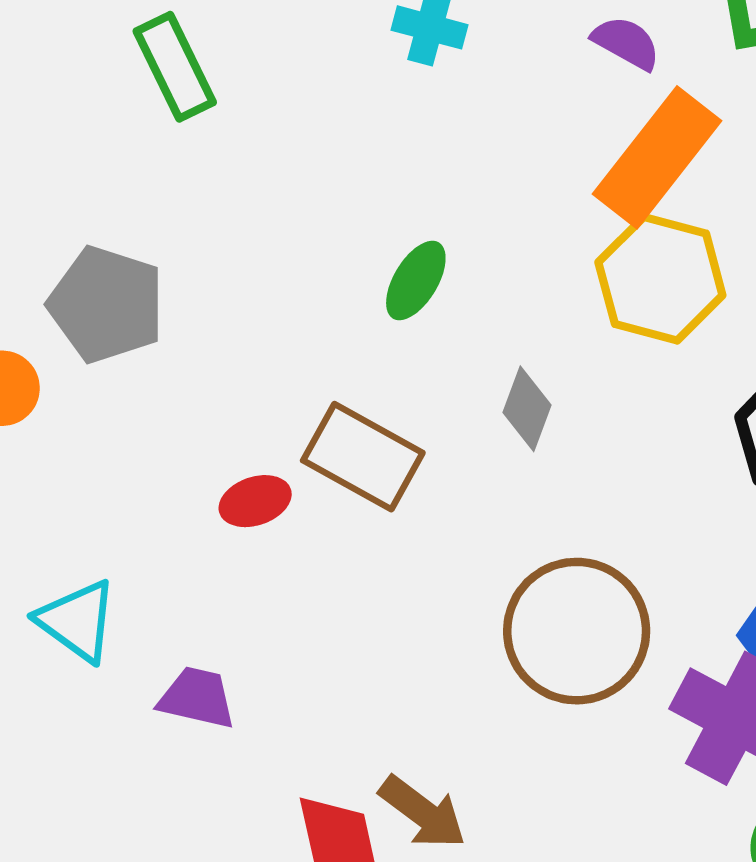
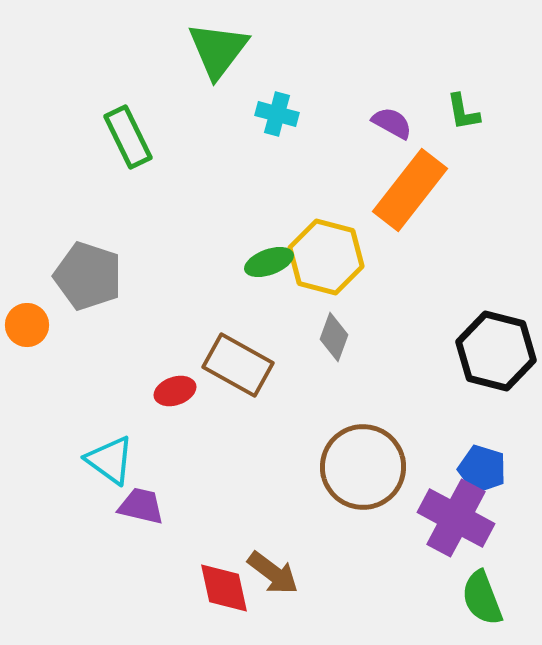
yellow hexagon: (660, 279) -> (326, 257), moved
green ellipse: (416, 280) -> (269, 262), turned 39
cyan triangle: (77, 621) -> (110, 460), moved

